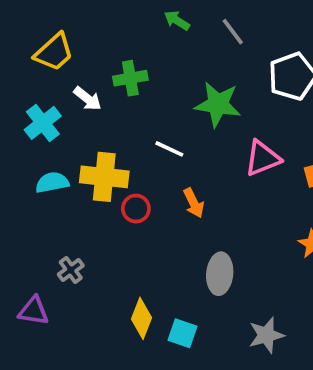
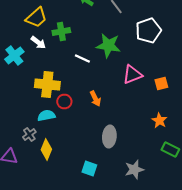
yellow trapezoid: (54, 52) -> (36, 18), moved
white line: (169, 149) -> (82, 58), moved
cyan semicircle: (52, 182) -> (46, 116), moved
yellow diamond: (142, 318) -> (46, 150), moved

